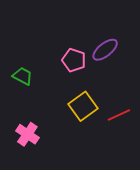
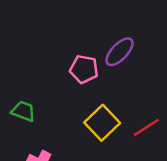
green trapezoid: (23, 76) -> (23, 111), moved

